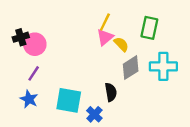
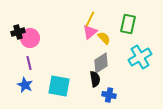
cyan cross: (163, 66) -> (140, 57), turned -30
gray diamond: (131, 68) -> (101, 63), moved
purple line: (34, 73) -> (29, 63), turned -48
blue cross: (94, 114) -> (109, 95), moved, turned -32

